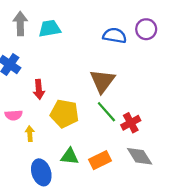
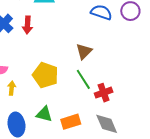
brown triangle: (102, 81) -> (84, 51), size x0.7
red arrow: (39, 89) -> (27, 25), moved

